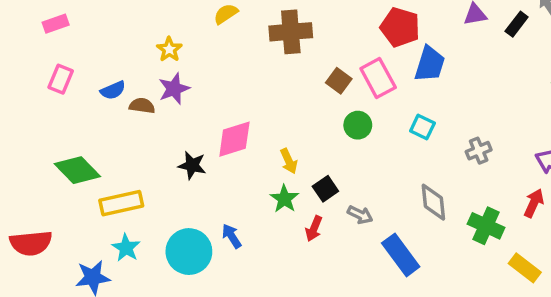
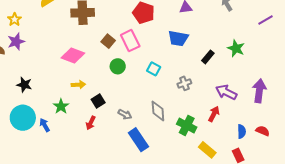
black rectangle: (517, 24) -> (208, 57), moved
blue trapezoid: (430, 64) -> (178, 38), moved, turned 80
pink diamond: (234, 139) -> (73, 56), moved, turned 35
yellow arrow: (289, 161) -> (78, 85), turned -72
green star: (284, 199) -> (61, 106), moved
gray arrow: (360, 215) -> (125, 114), moved
cyan circle: (189, 252) -> (23, 118), moved

